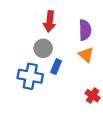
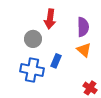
gray circle: (43, 48) -> (33, 39), moved

